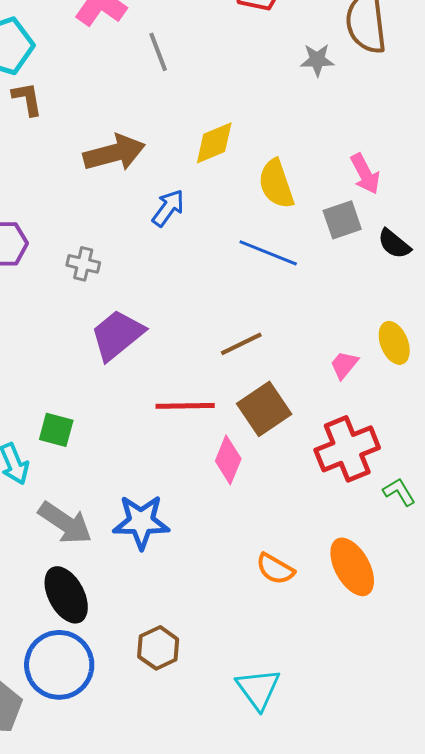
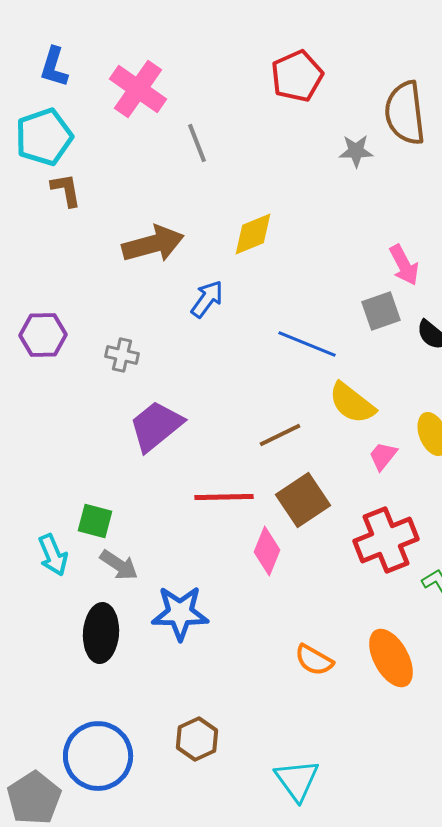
yellow semicircle: (276, 184) -> (352, 403), moved, turned -33
gray arrow: (65, 523) -> (119, 565), moved, size x0.7
black ellipse: (66, 595) -> (101, 633), moved, turned 32

